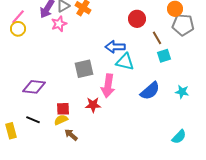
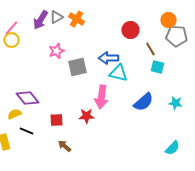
pink star: (59, 24) -> (56, 51), moved
cyan square: (164, 56) -> (157, 67), turned 32
gray square: (84, 69) -> (77, 67), moved
purple diamond: (34, 87) -> (27, 98), turned 45
yellow semicircle: (61, 120) -> (14, 114), moved

